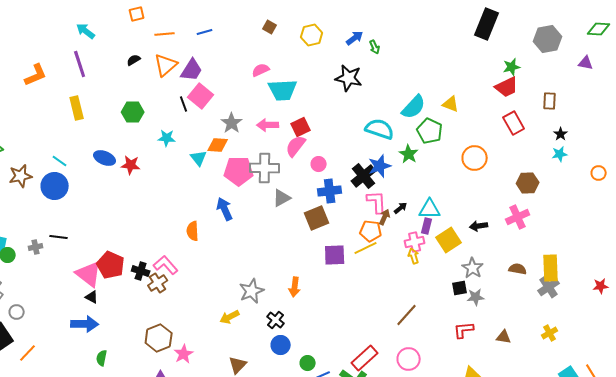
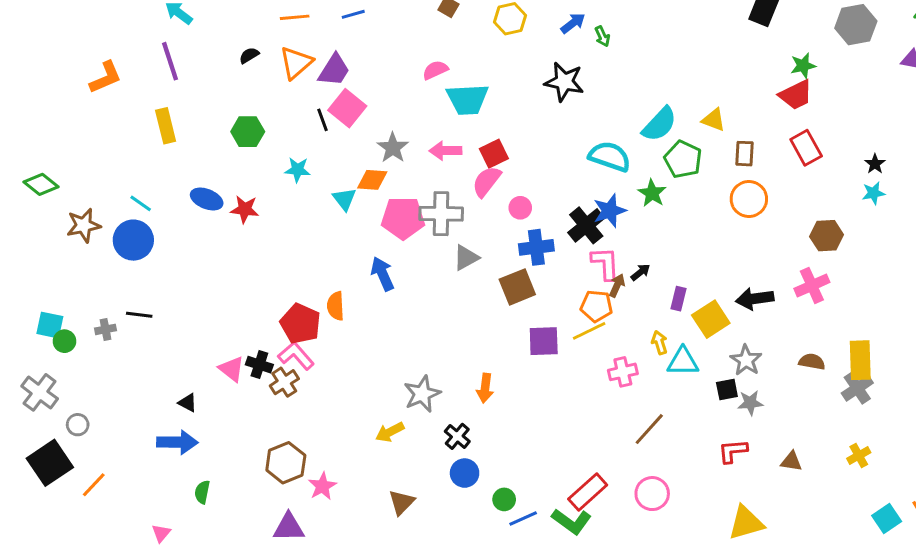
brown rectangle: (550, 101) -> (744, 154), moved
cyan triangle: (430, 209) -> (683, 362), moved
black arrow: (479, 226) -> (755, 299), size x1.4
pink cross: (415, 242) -> (623, 372), moved
red pentagon: (111, 265) -> (300, 324), moved
pink triangle: (89, 274) -> (232, 369), moved, size x0.7

